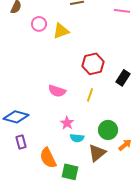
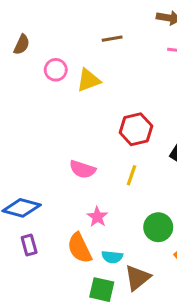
cyan semicircle: (77, 138) -> (112, 257), moved
brown triangle: (97, 153) -> (137, 278), moved
orange semicircle: (48, 158) -> (80, 248), moved

